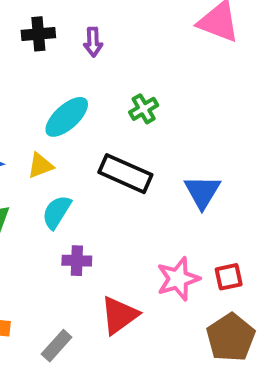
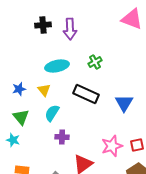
purple arrow: (93, 42) -> (70, 29), size x1.5
cyan ellipse: (67, 117) -> (57, 66), turned 30
yellow triangle: (40, 165) -> (44, 90), turned -48

